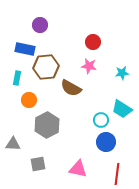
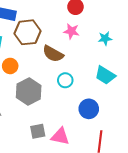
cyan circle: (101, 120) -> (65, 80), moved
gray square: (38, 164) -> (38, 131), moved

